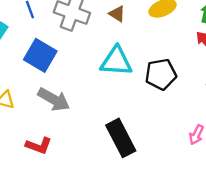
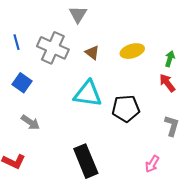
blue square: (40, 55) -> (22, 83), size x0.7
gray arrow: (54, 100) -> (30, 122), size x0.7

